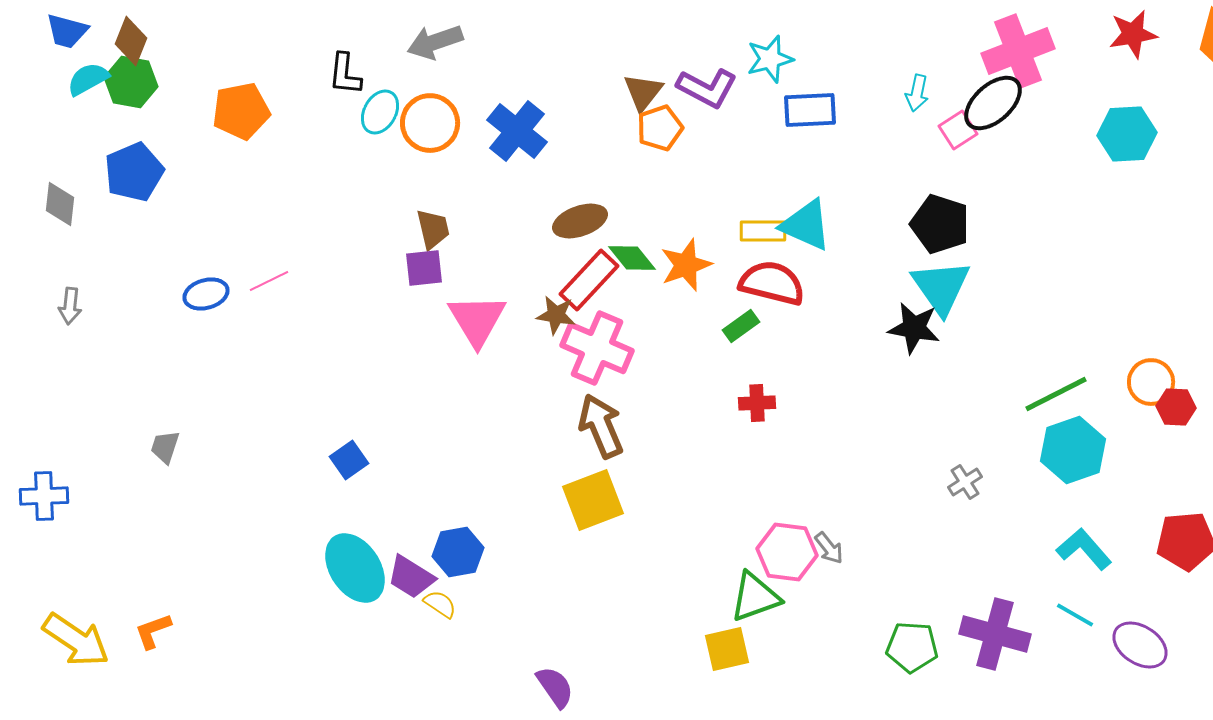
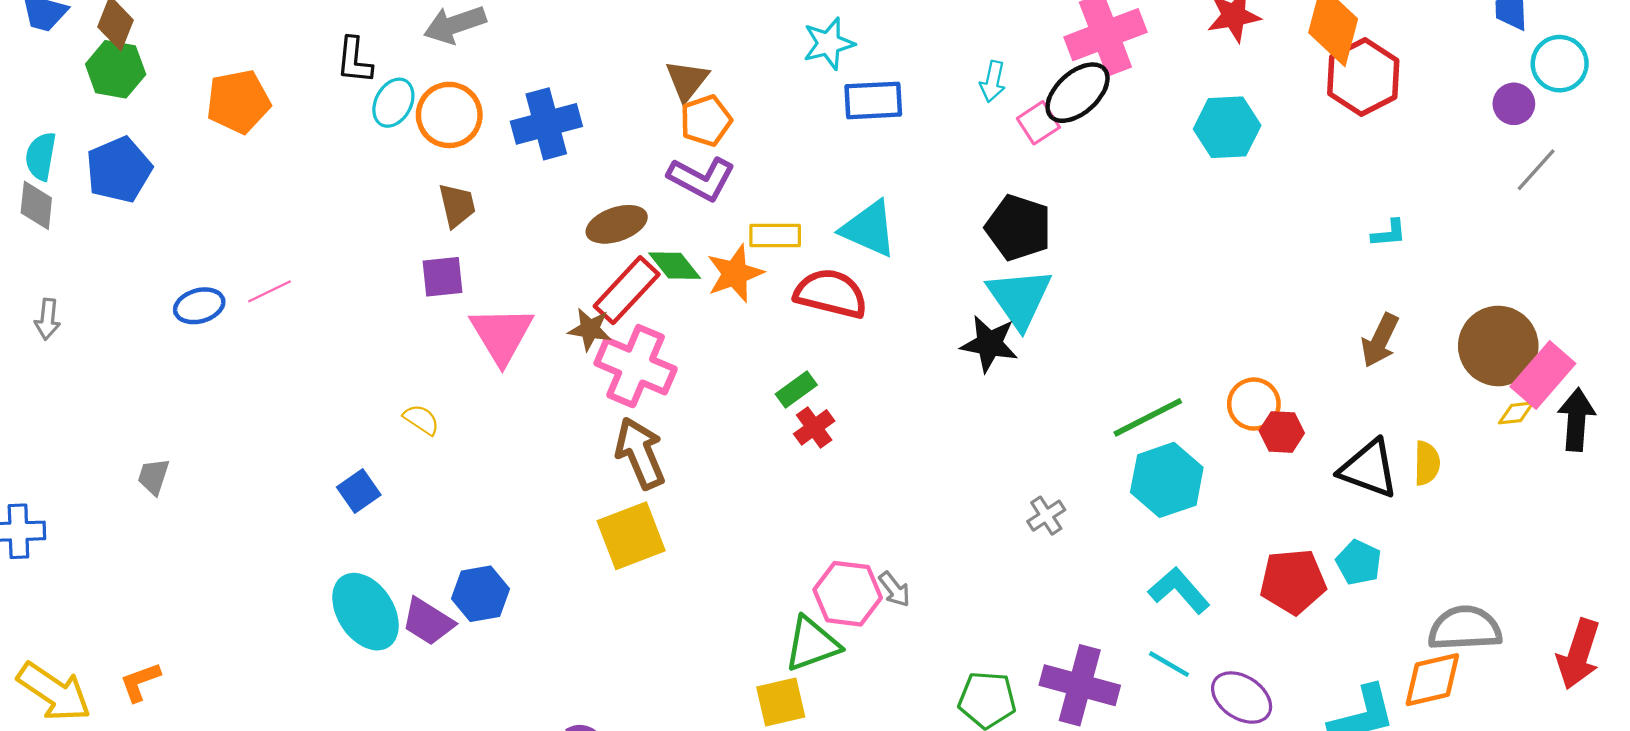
cyan semicircle: (88, 79) -> (41, 156), moved, turned -51
purple L-shape: (707, 88) -> (701, 179), moved
blue cross: (517, 131) -> (546, 124), turned 36
brown trapezoid: (433, 229) -> (457, 205), moved
yellow rectangle: (763, 231) -> (775, 235), moved
green rectangle: (741, 326) -> (796, 390), moved
red cross: (757, 403) -> (814, 427), turned -33
yellow semicircle: (440, 604) -> (421, 420), moved

